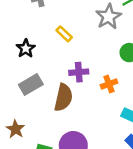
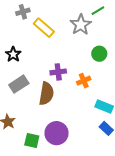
yellow rectangle: (64, 34) -> (44, 28), moved, size x1.5

